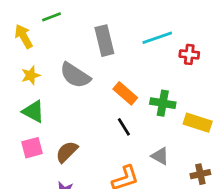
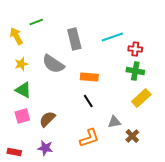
orange rectangle: (125, 93) -> (89, 77), turned -36
green cross: (163, 103) -> (135, 71), moved
yellow rectangle: (198, 123) -> (141, 98), turned -60
gray triangle: (160, 156) -> (114, 122), turned -40
brown cross: (200, 174) -> (132, 136), moved, turned -32

